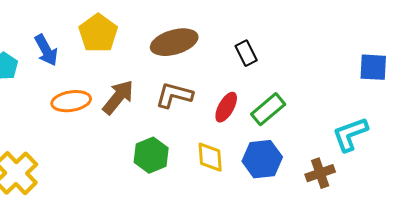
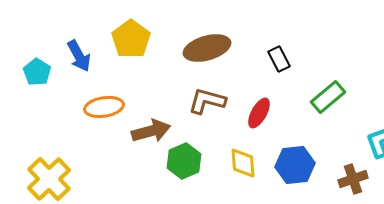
brown arrow: (118, 97) -> (151, 131), moved, turned 36
green rectangle: (268, 109) -> (328, 97), moved

